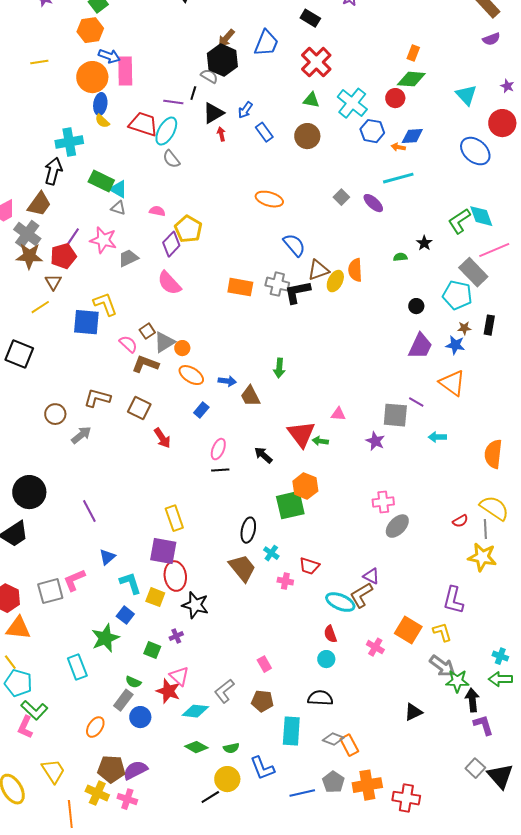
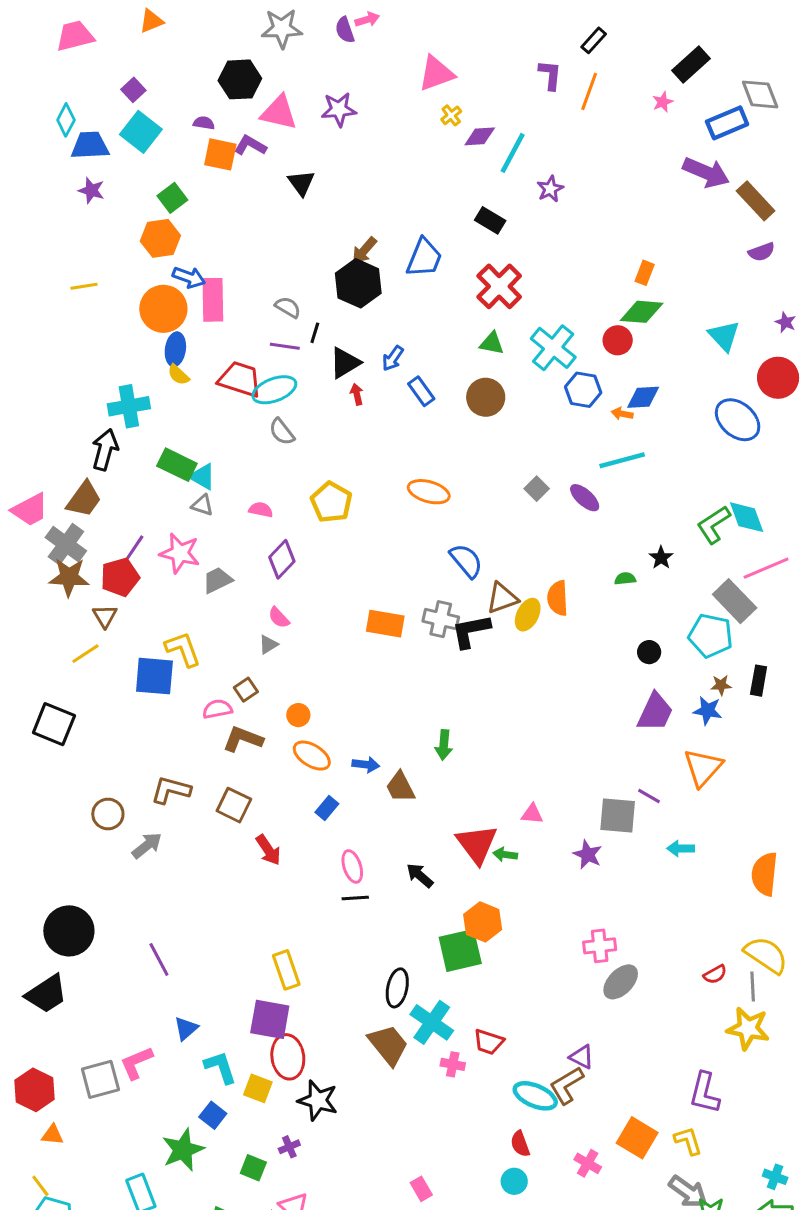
gray semicircle: (209, 76) -> (288, 307), moved
cyan ellipse: (166, 131) -> (274, 390), turned 40
yellow pentagon: (188, 229) -> (331, 502), moved
pink semicircle: (169, 283) -> (279, 618), size x0.6
gray triangle: (164, 342) -> (268, 645), moved, size x0.6
pink semicircle: (128, 344) -> (217, 709), turned -54
orange triangle: (452, 383) -> (703, 768), turned 36
pink ellipse: (218, 449) -> (352, 866), turned -40
cyan cross: (271, 553) -> (432, 1022), size x1.8
orange triangle: (18, 628) -> (52, 1135), size x0.6

